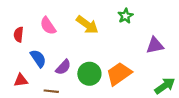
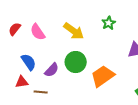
red semicircle: (19, 34) -> (15, 29), moved, turned 32
green circle: (89, 74) -> (76, 62), moved
red triangle: (21, 80) -> (22, 82), moved

